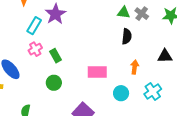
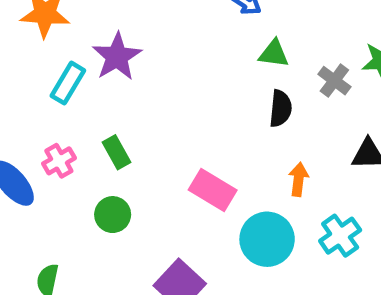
gray cross: (142, 14) -> (334, 81), moved
pink cross: (35, 49) -> (59, 161), moved
pink rectangle: (97, 72) -> (213, 190), turned 30
cyan circle: (121, 93) -> (267, 239), size x1.5

